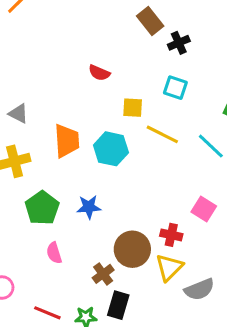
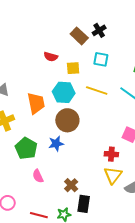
brown rectangle: (150, 21) -> (79, 36), moved
yellow square: (133, 108) -> (73, 68), moved
cyan hexagon: (111, 149) -> (64, 92), moved
brown circle: (132, 249) -> (67, 120), moved

